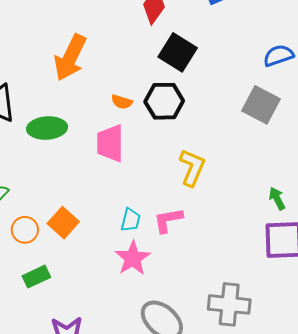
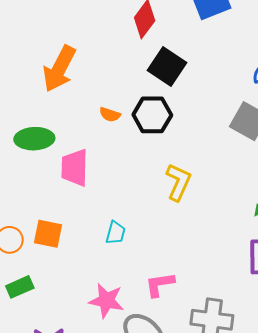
pink trapezoid: (110, 143) -> (75, 168), moved
pink L-shape: (168, 220) -> (160, 284), moved
orange square: (63, 223) -> (48, 234), turned -32
pink star: (133, 258) -> (106, 301), moved, turned -30

